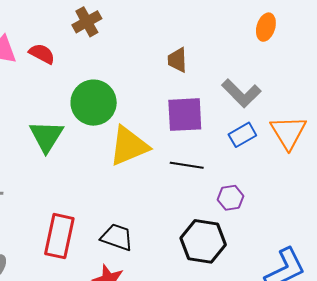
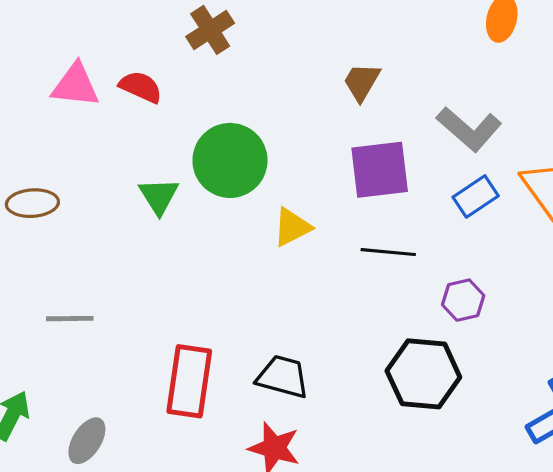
brown trapezoid: (177, 60) -> (362, 82), turned 36
green triangle: (46, 136) -> (159, 196), moved, size x0.7
yellow triangle: (129, 146) -> (292, 227), size x0.6

